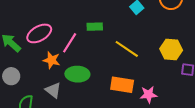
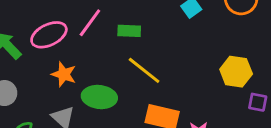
pink line: (70, 43) -> (90, 23), moved
yellow line: (127, 49) -> (144, 70), moved

